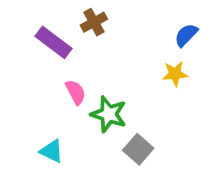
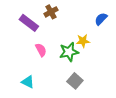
yellow star: (175, 74) -> (83, 41), moved
green star: (109, 114) -> (69, 52), moved, turned -30

